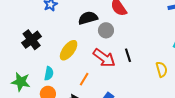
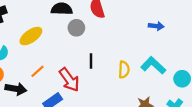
red arrow: (104, 58) -> (69, 80), moved
yellow semicircle: (162, 69) -> (124, 70), moved

